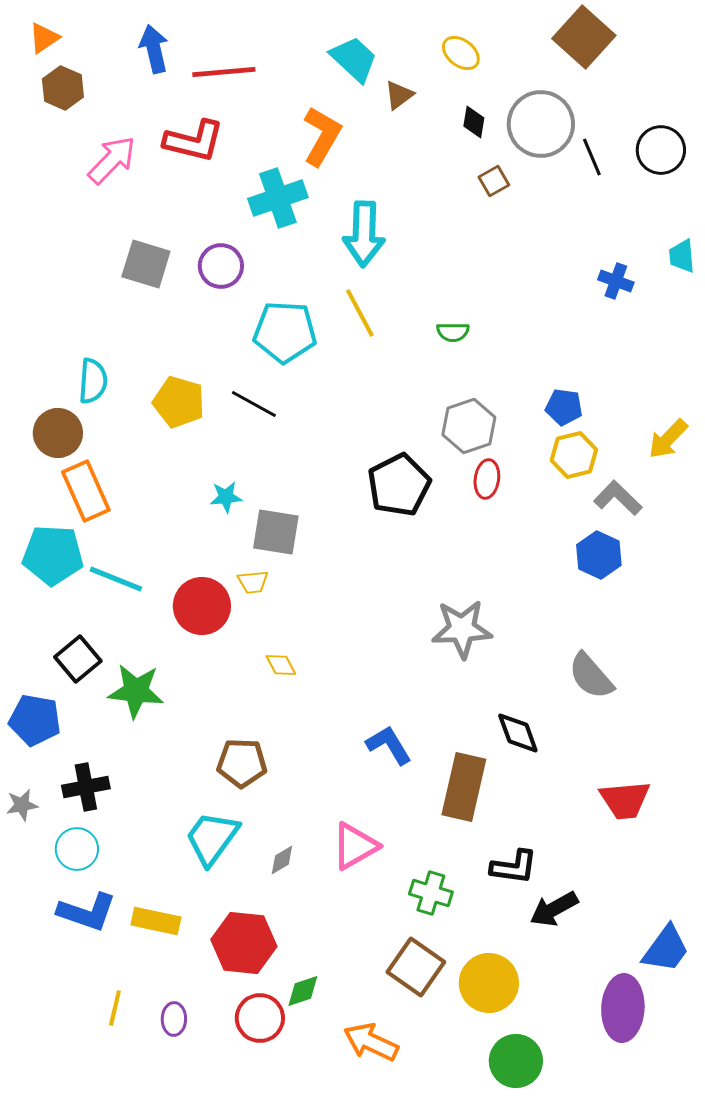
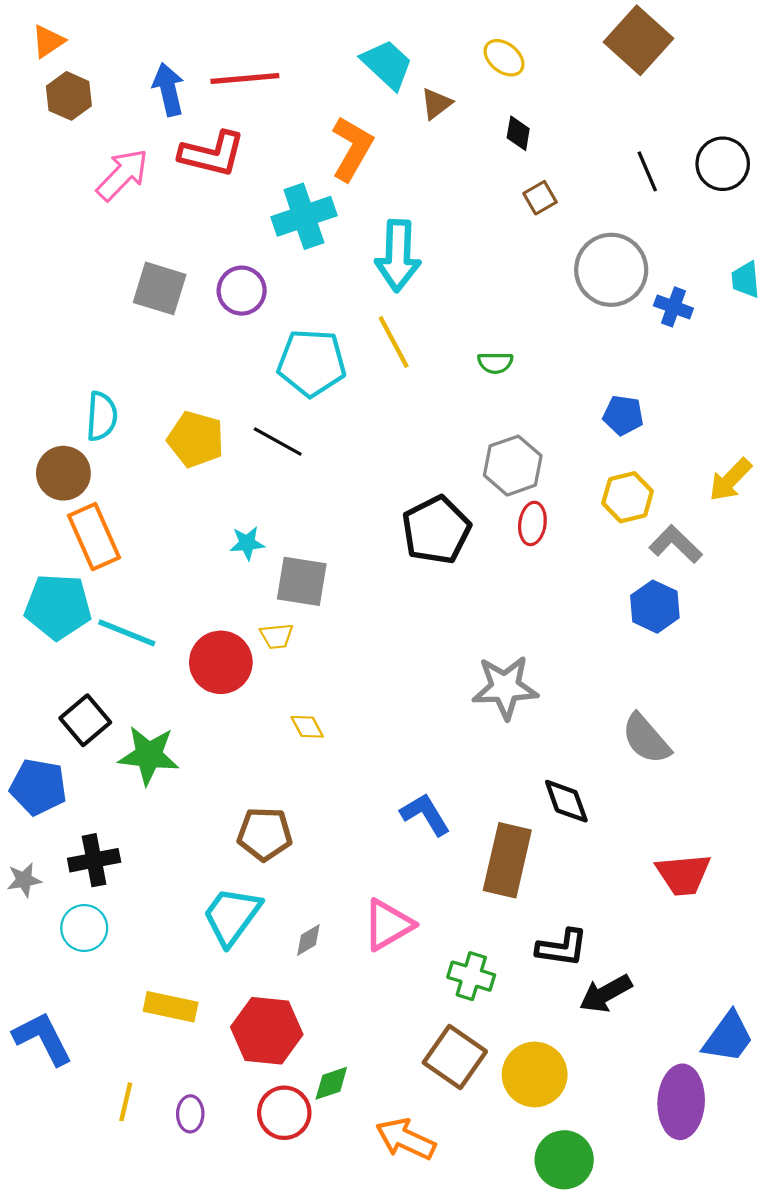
blue arrow: (154, 49) -> (168, 89), moved
gray circle: (541, 124) -> (611, 270), moved
blue pentagon: (564, 407) -> (623, 415), moved
blue L-shape: (87, 912) -> (43, 1038), moved, turned -136

